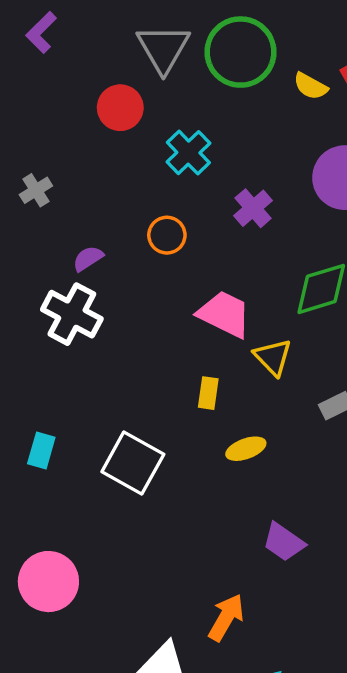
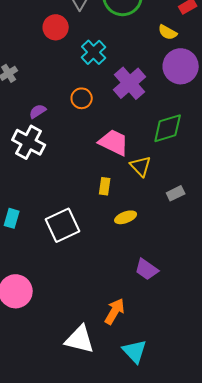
yellow semicircle: (310, 86) -> (168, 32), moved
purple cross: (253, 208) -> (130, 83), size x1.5
white square: (133, 463) -> (63, 225), turned 36

